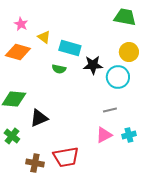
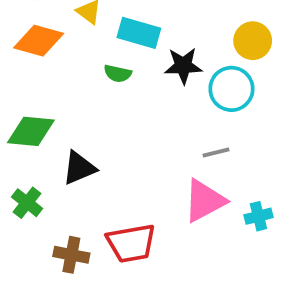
pink triangle: (104, 135) -> (204, 201), size x1.4
cyan cross: (129, 135) -> (258, 216), moved

